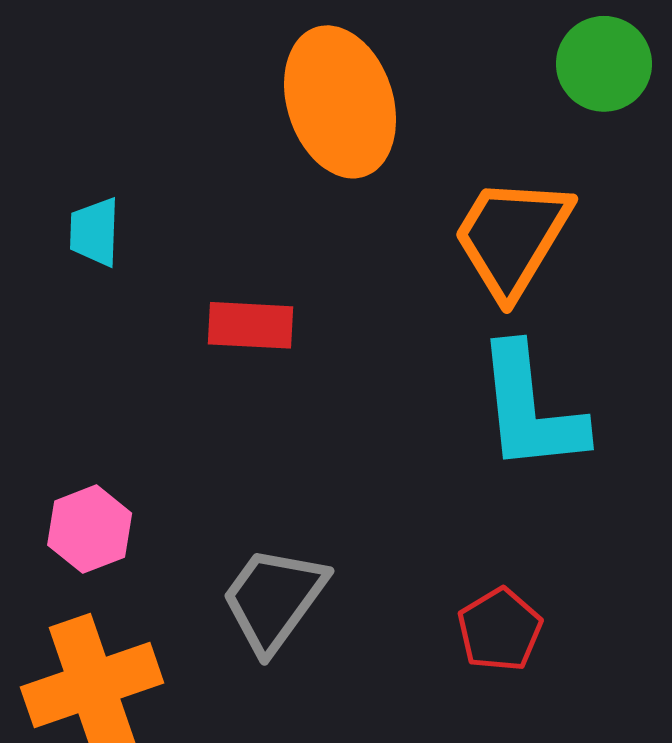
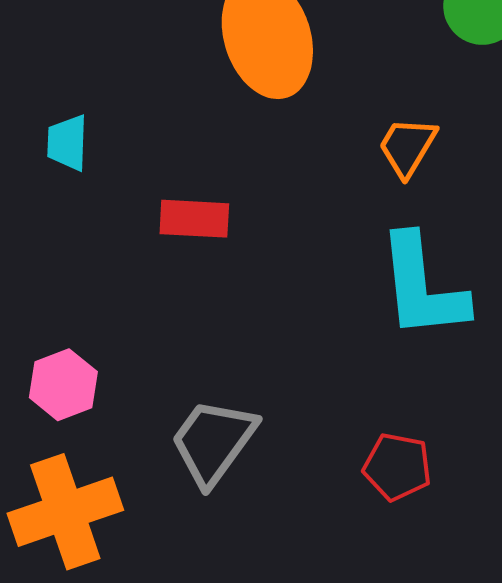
orange trapezoid: (512, 237) -> (407, 147), size x0.6
red pentagon: (500, 630) -> (397, 467), turned -30

